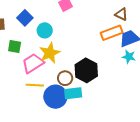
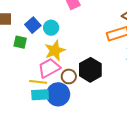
blue square: (25, 18) -> (33, 25), moved
pink trapezoid: (33, 63) -> (49, 68), moved
cyan rectangle: (73, 93) -> (40, 95), moved

